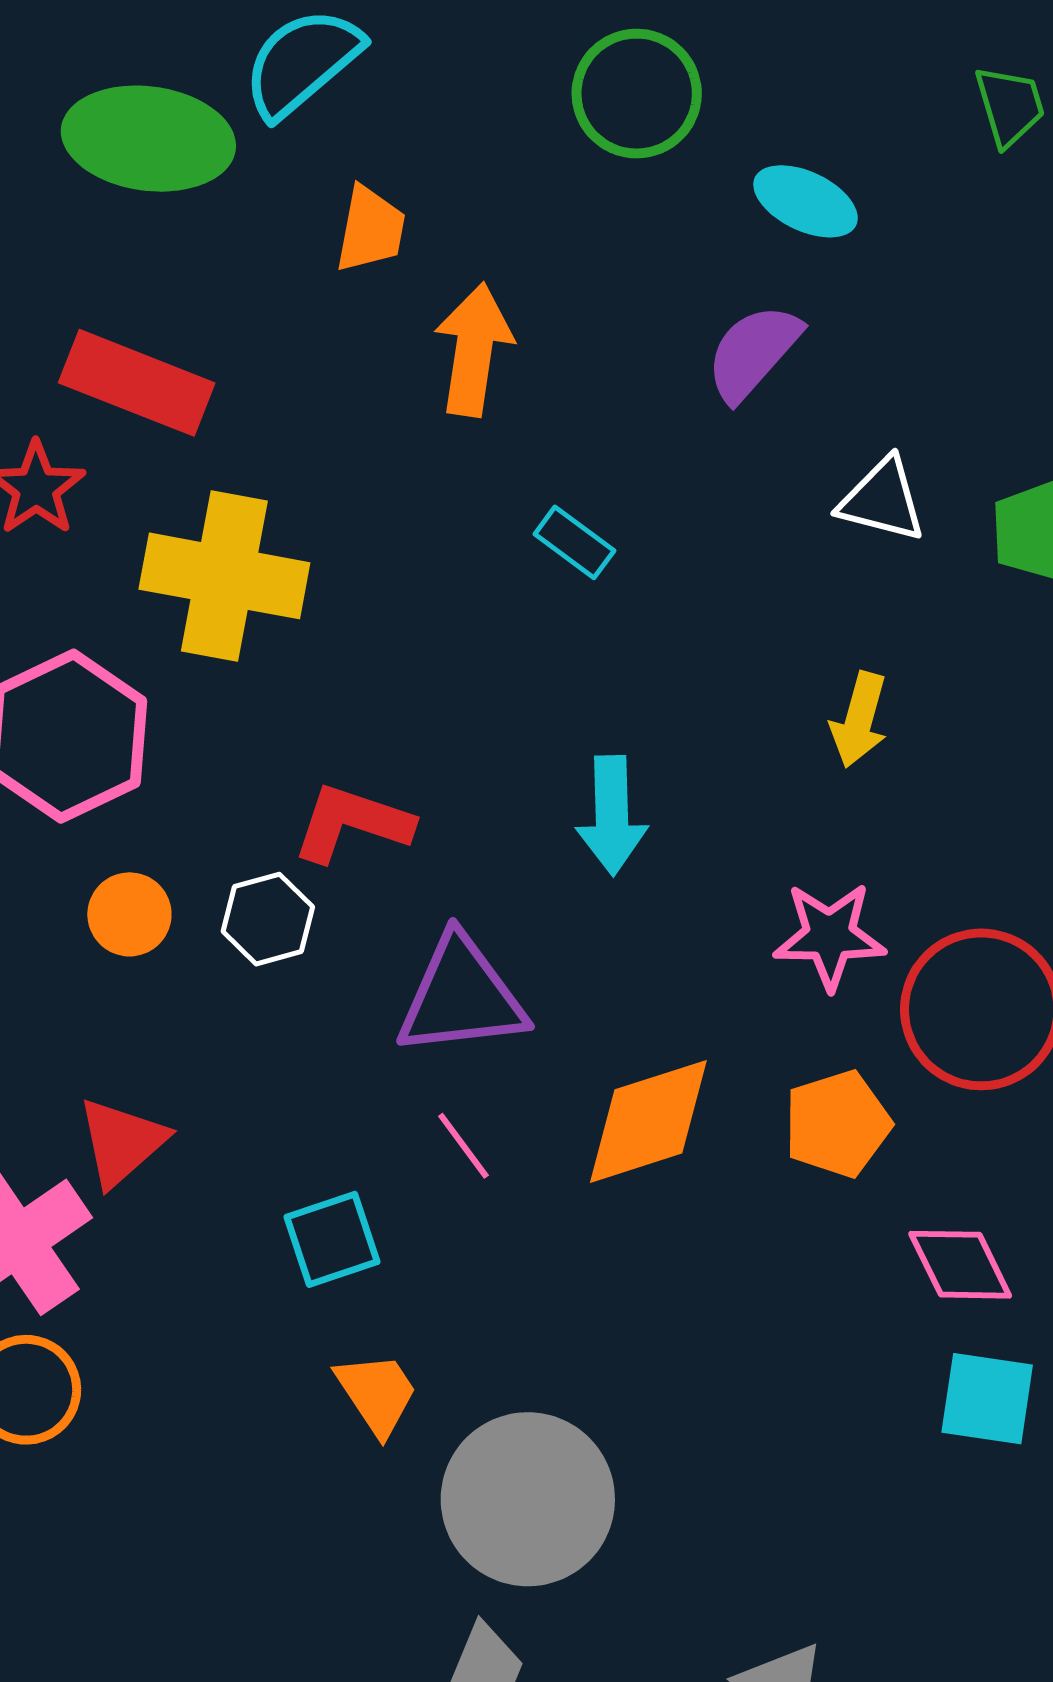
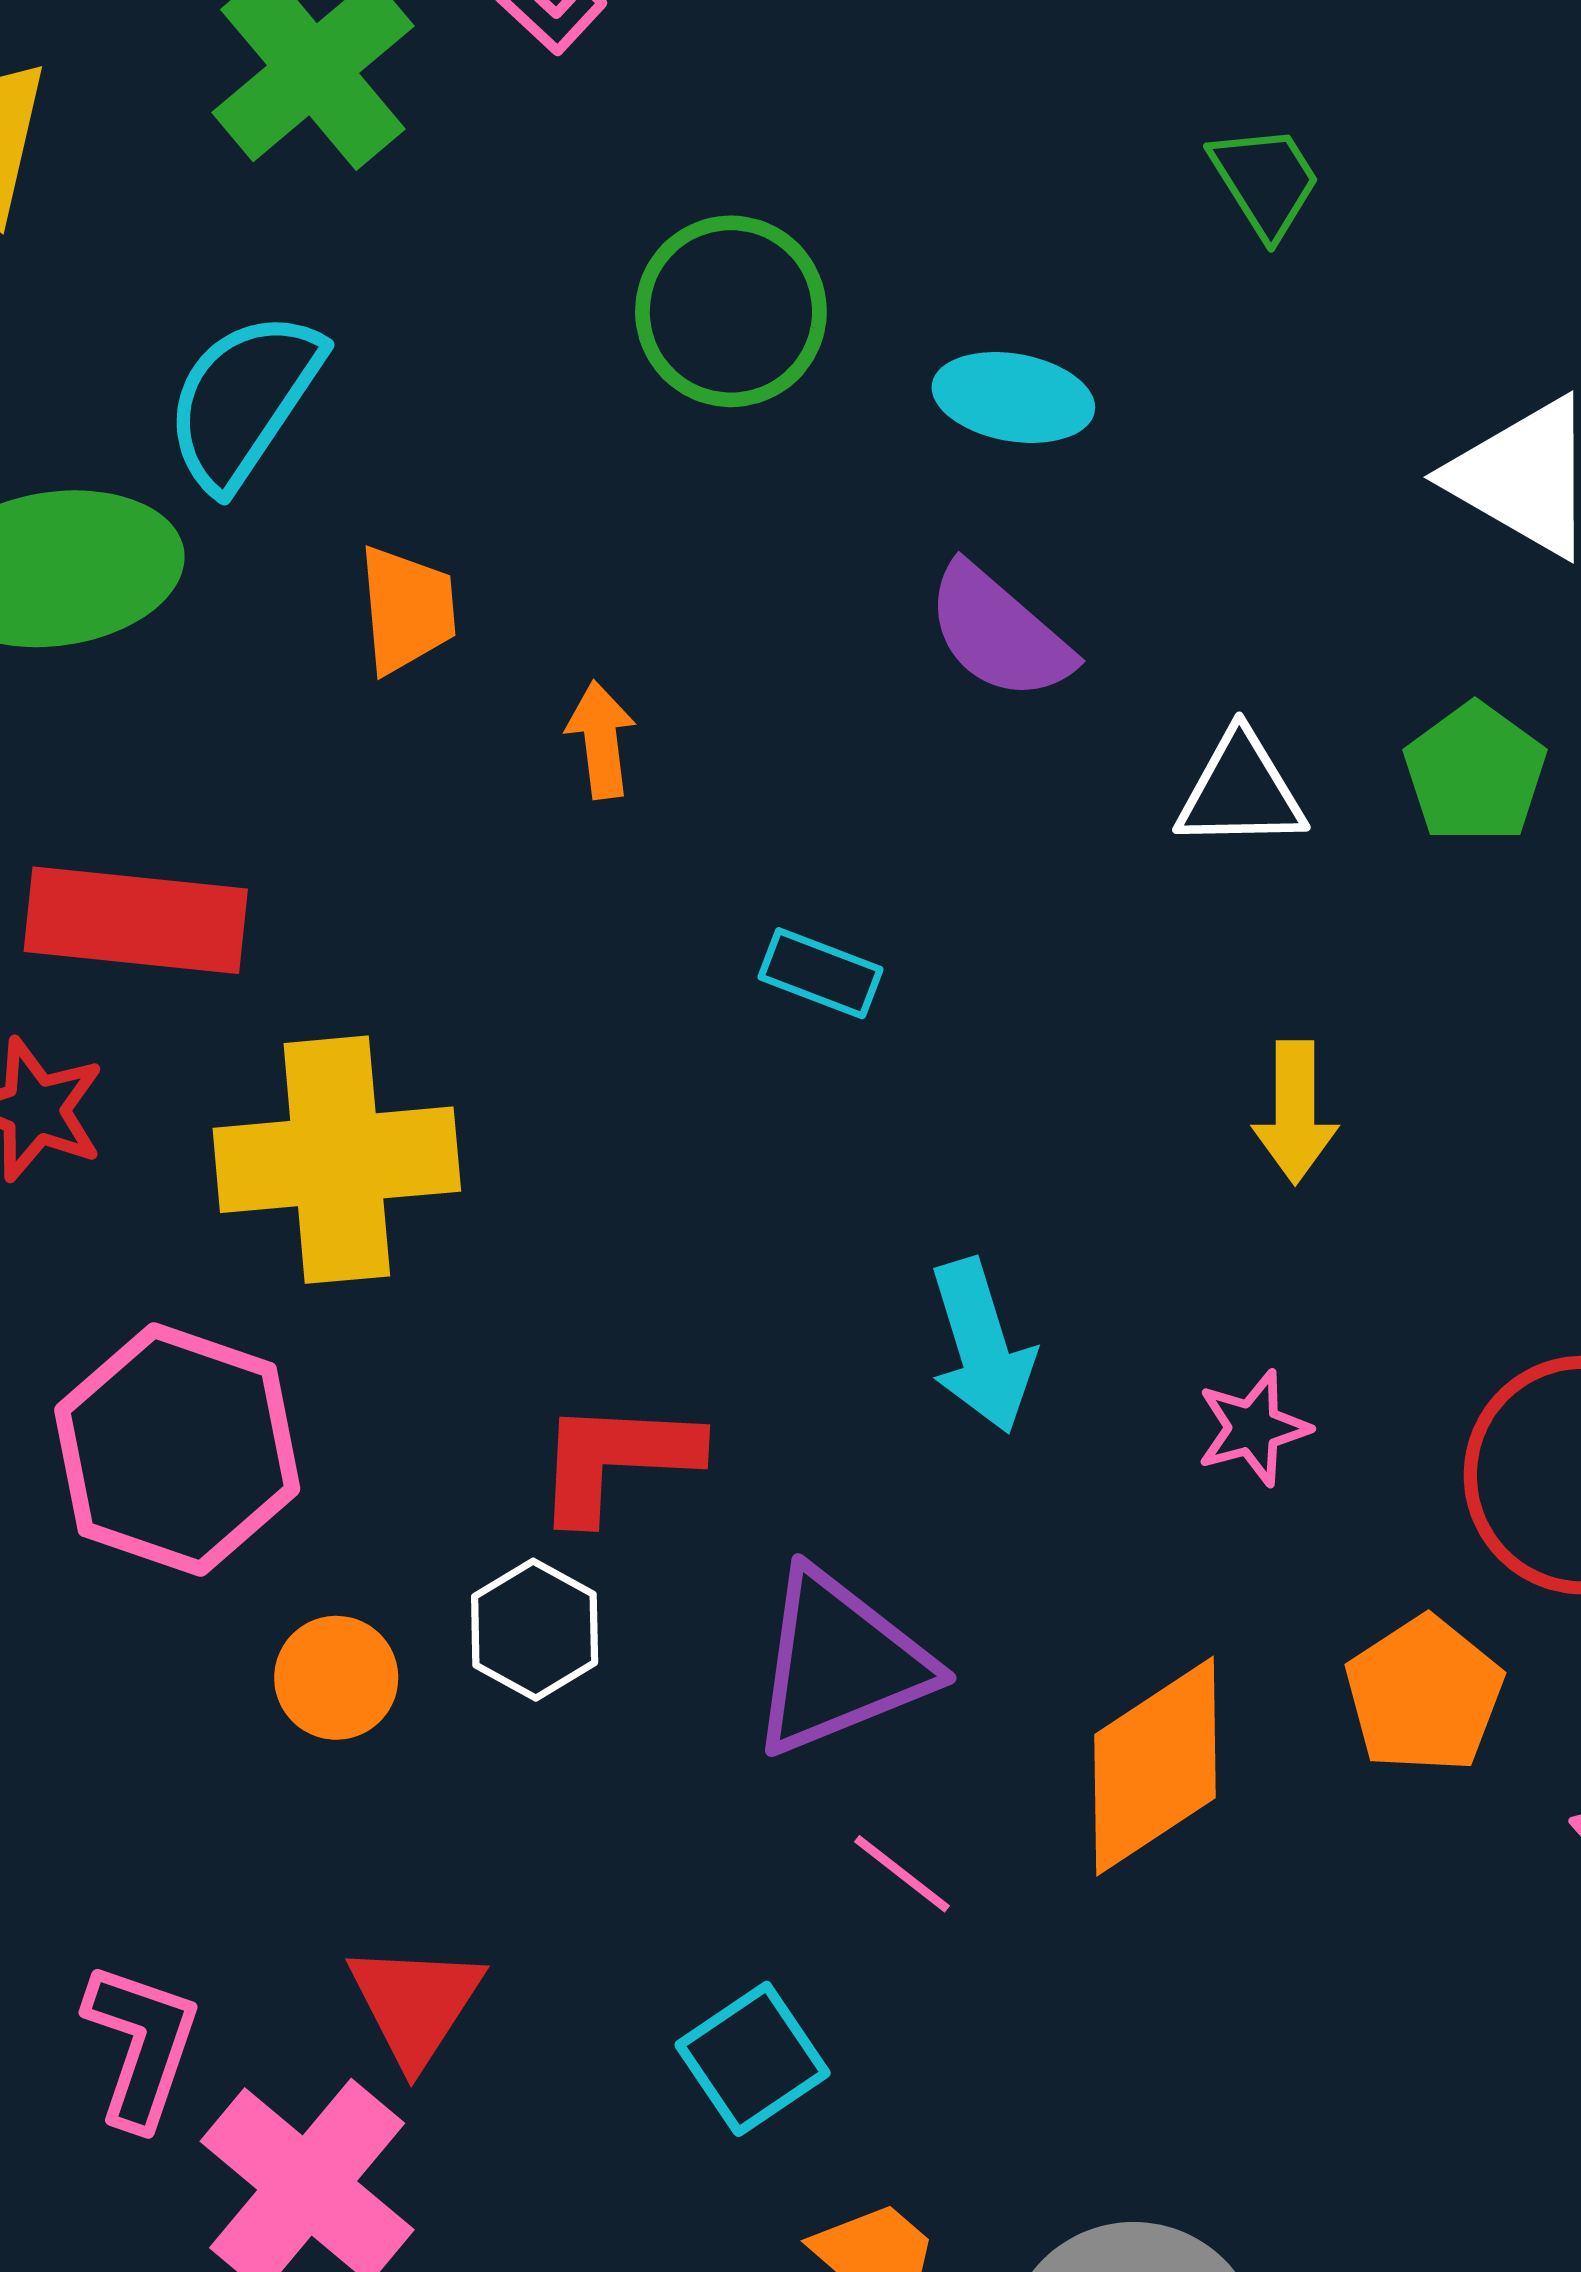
orange arrow: (474, 350) -> (601, 740), size x0.6
purple semicircle: (753, 352) -> (999, 633), turned -75
pink star: (830, 936) -> (1253, 1428), moved, size x0.7

